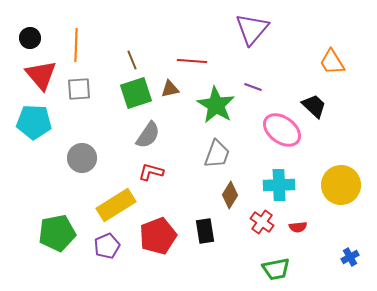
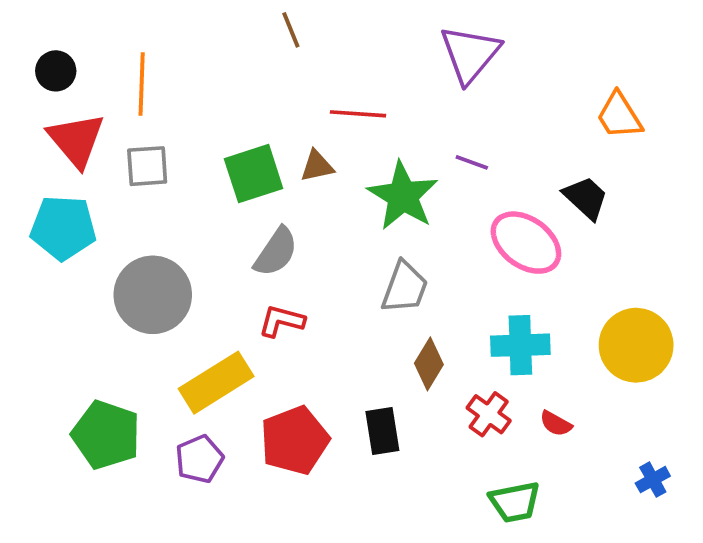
brown line: (132, 60) -> (291, 30), moved
gray circle: (82, 158) -> (153, 295), size x1.4
red semicircle: (298, 227) -> (556, 424), turned 36
green pentagon: (57, 233) -> (106, 435), turned 30

